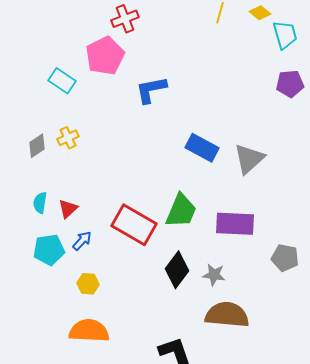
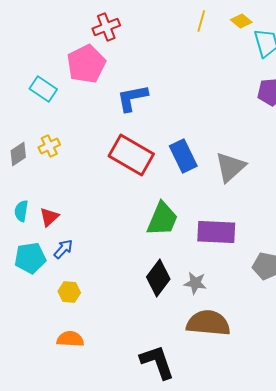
blue rectangle: (202, 148) -> (183, 156), turned 36
red rectangle: (134, 225) -> (131, 155), moved
orange semicircle: (89, 331) -> (70, 339), size x0.7

